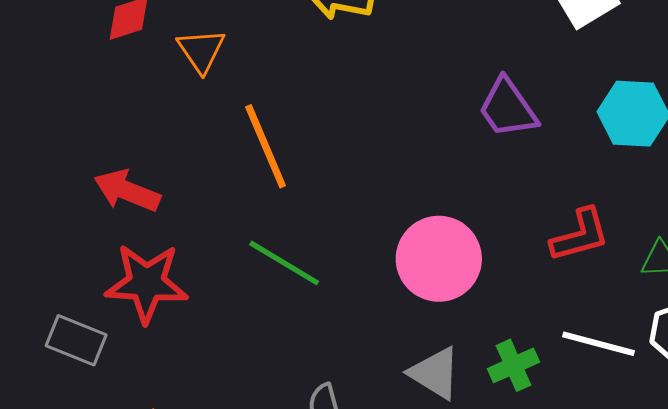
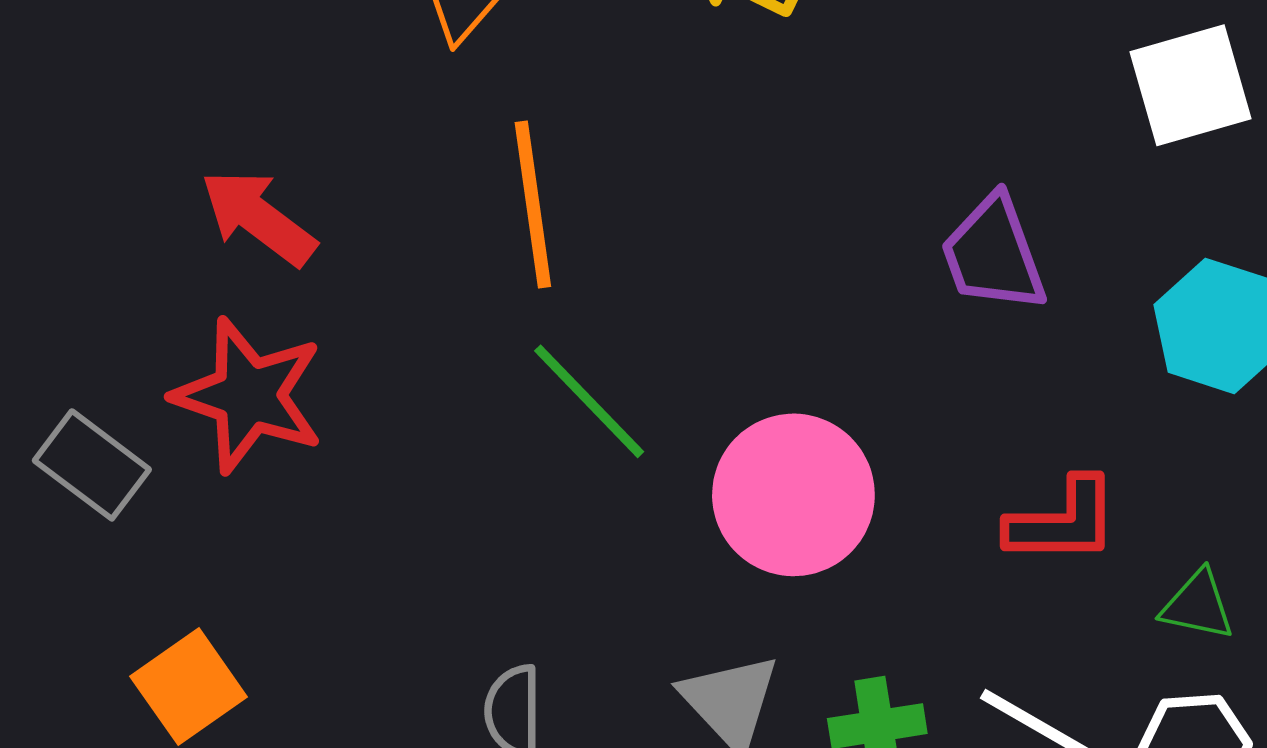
green line: (284, 263) -> (589, 401), moved

